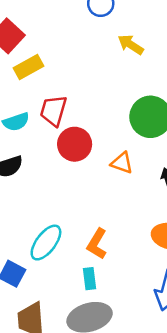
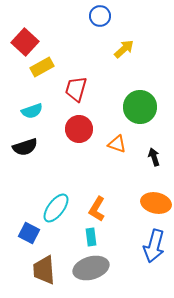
yellow arrow: (131, 45) -> (124, 49), turned 105
red trapezoid: (53, 111) -> (76, 89), moved

